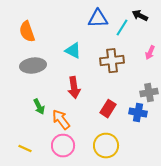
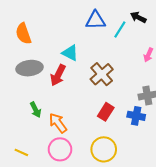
brown cross: (112, 61) -> (102, 74), moved, turned -35
red arrow: (74, 88) -> (58, 75), moved, turned 35

